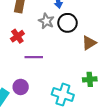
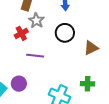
gray star: (46, 21) -> (36, 20), moved
black circle: (68, 23) -> (65, 33), moved

